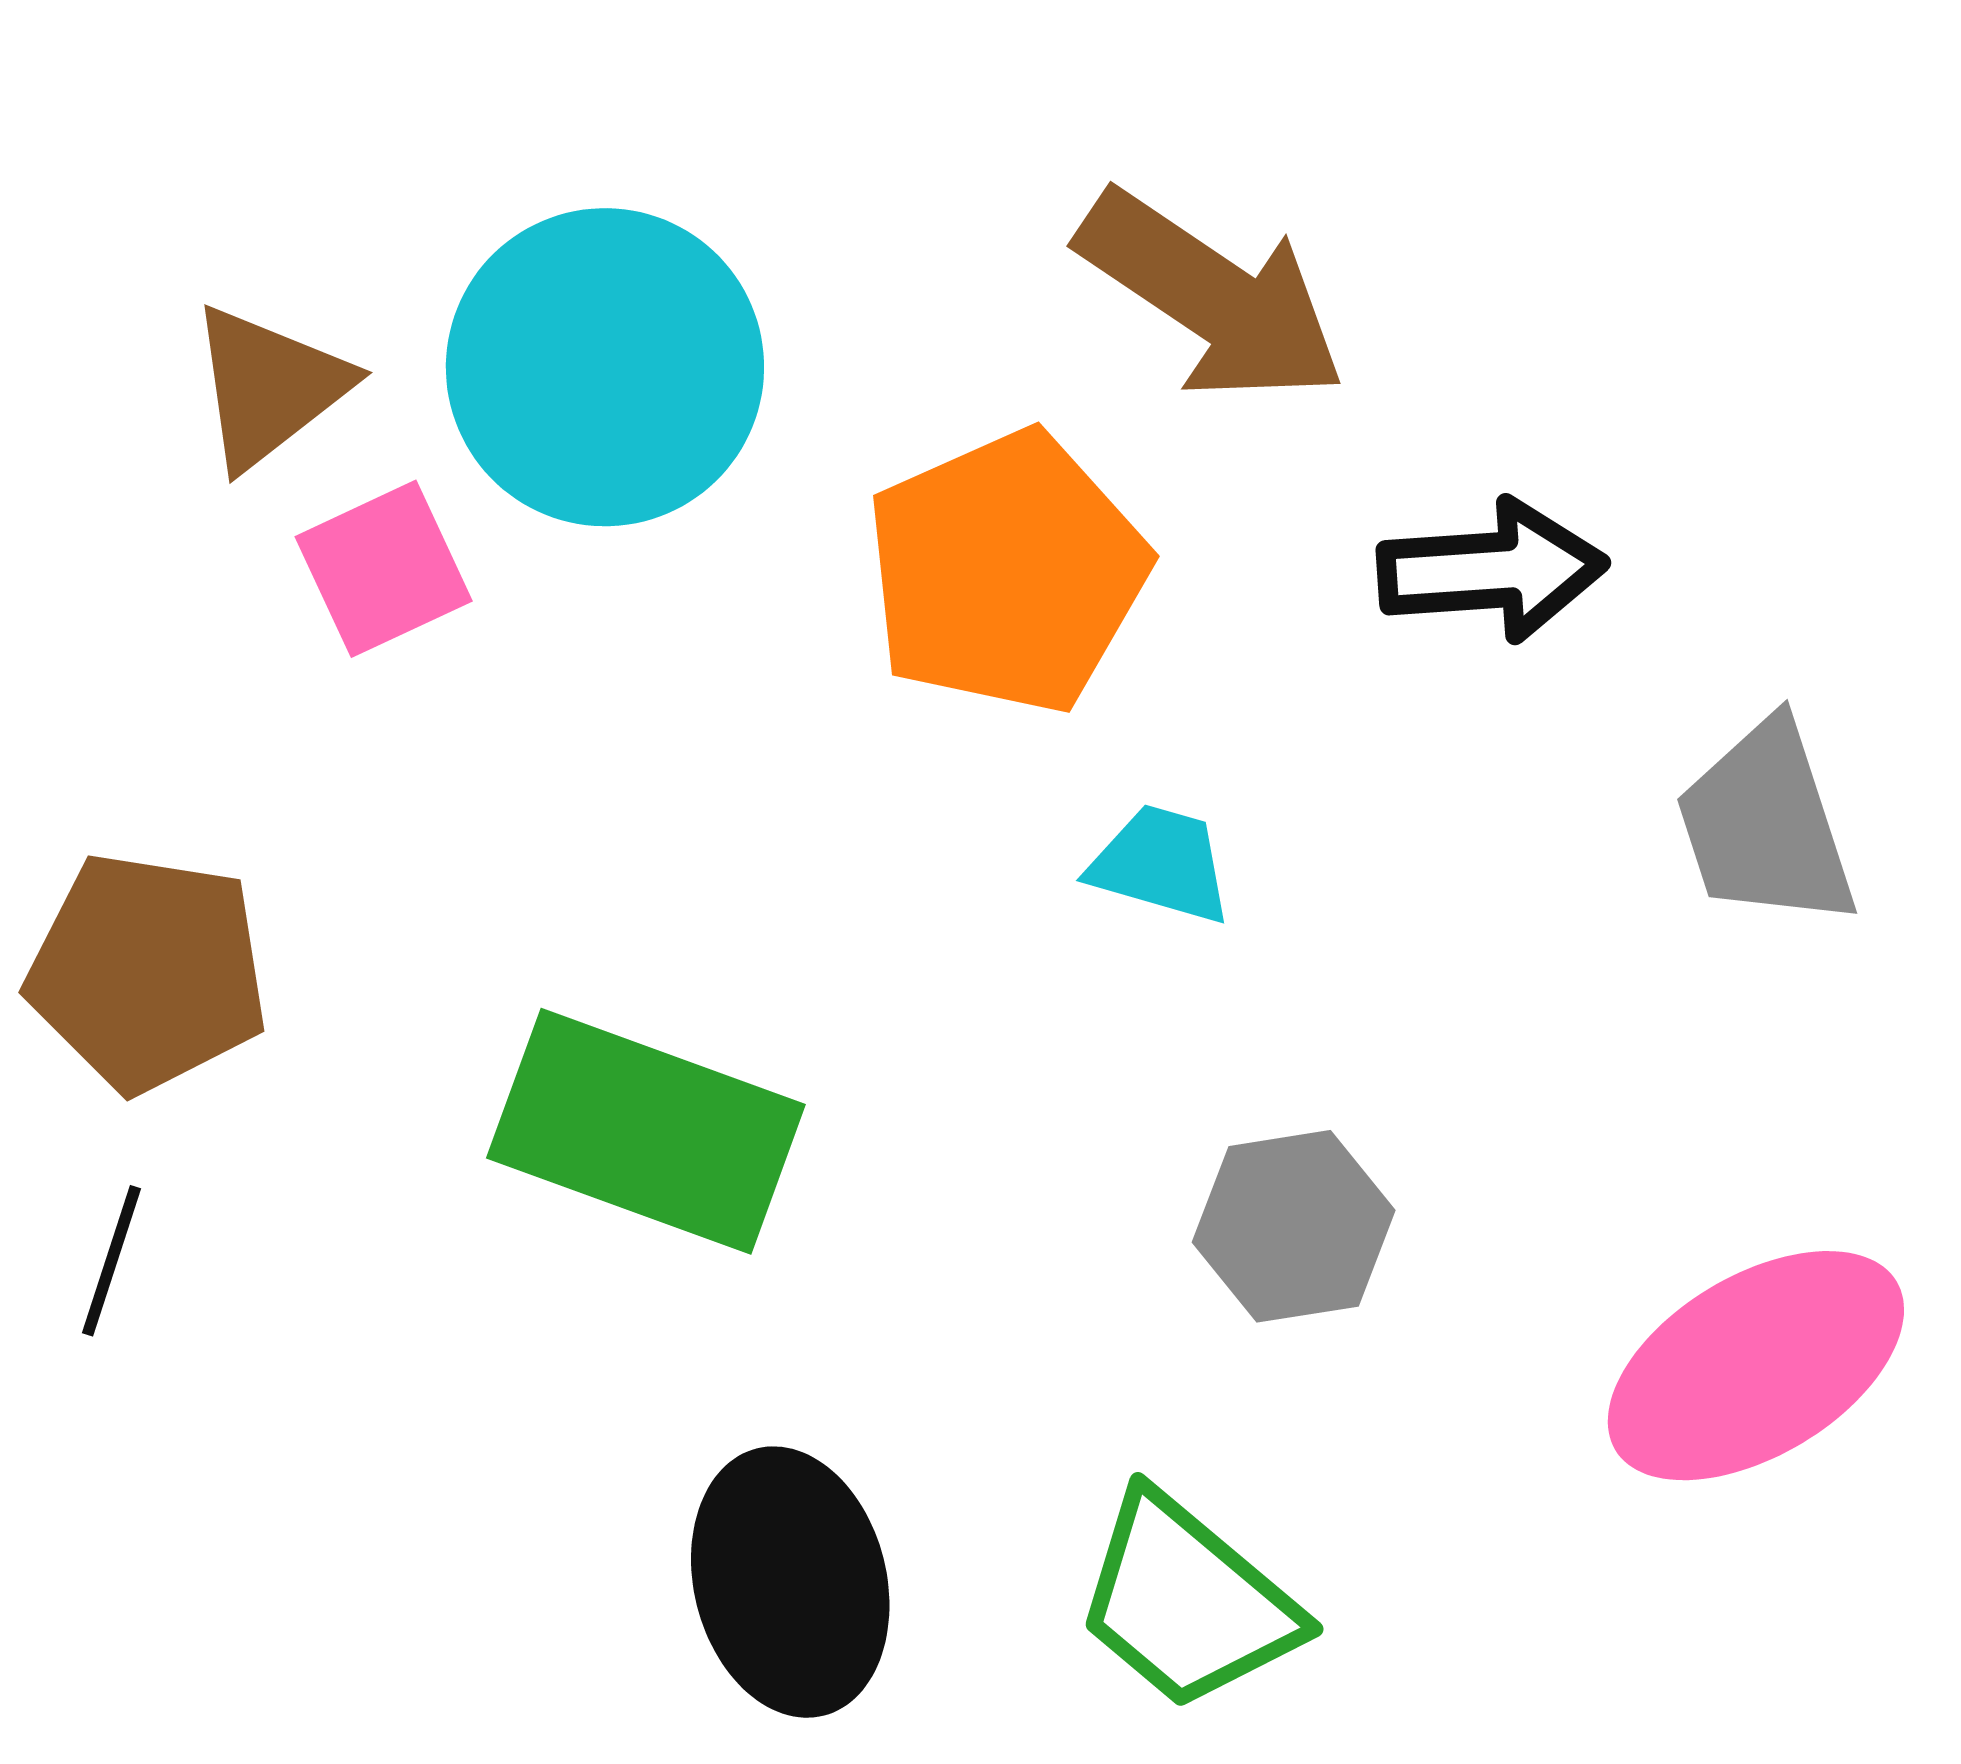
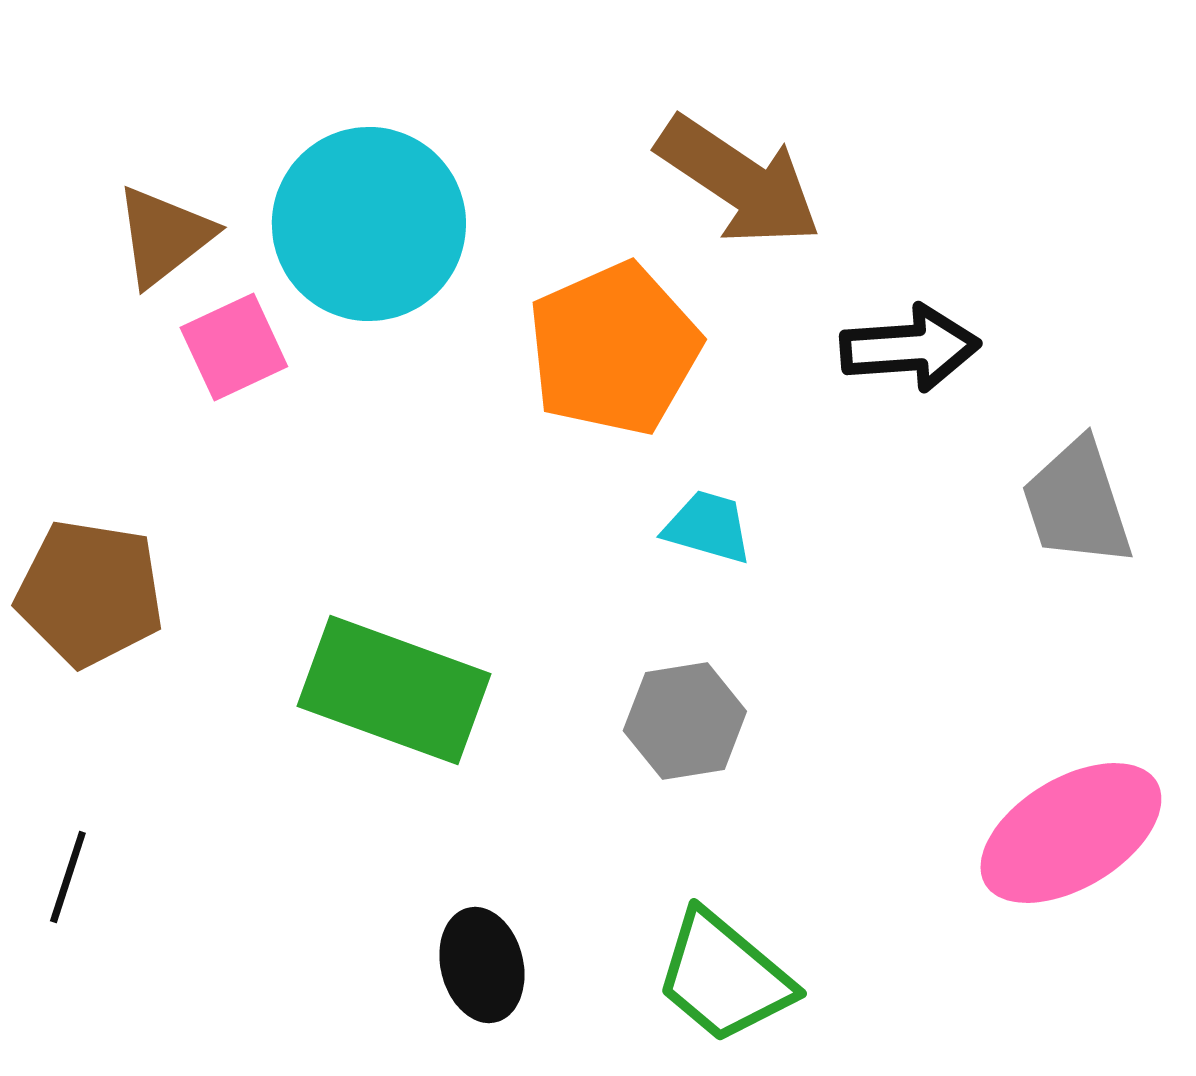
gray hexagon: (1294, 1226) -> (685, 721), moved
black line: (111, 1261) -> (68, 877), moved
black ellipse: (790, 1582) -> (482, 965), size x0.7

